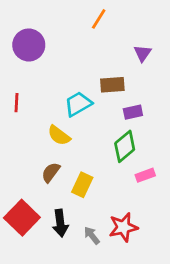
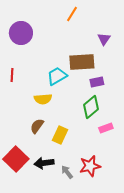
brown rectangle: (112, 85) -> (82, 62), size x1.4
yellow semicircle: (59, 135) -> (43, 99), turned -42
black arrow: (60, 223) -> (44, 163), turned 90

